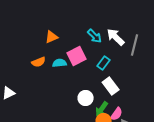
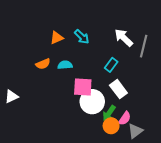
cyan arrow: (95, 36) -> (82, 37), moved
pink square: (77, 56) -> (83, 87), moved, turned 30
white circle: (86, 98) -> (92, 102), size x1.5

